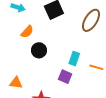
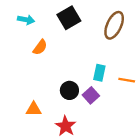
black circle: (39, 50) -> (69, 90), moved
purple square: (65, 77) -> (91, 95), turned 32

